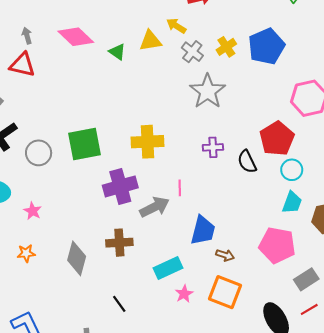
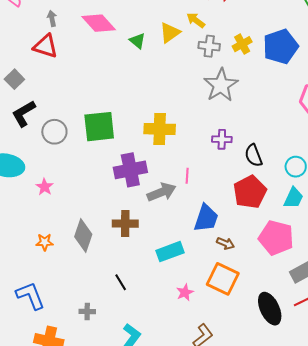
yellow triangle: (150, 41) -> (170, 33), turned -30
gray cross: (192, 52) -> (209, 46), turned -35
red pentagon: (277, 139) -> (250, 192), moved
orange star: (26, 253) -> (45, 242), moved
pink star: (184, 294) -> (185, 292), moved

